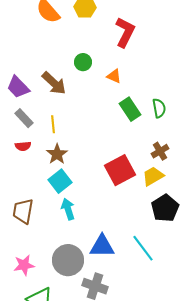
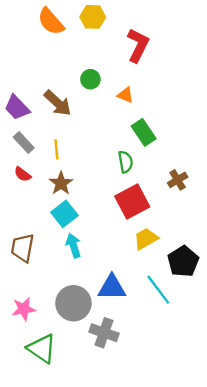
green semicircle: (159, 108) -> (126, 162), moved
red semicircle: (23, 146) -> (23, 174), turned 42
yellow trapezoid: (153, 176) -> (146, 239), moved
black pentagon: (165, 208) -> (183, 261), moved

